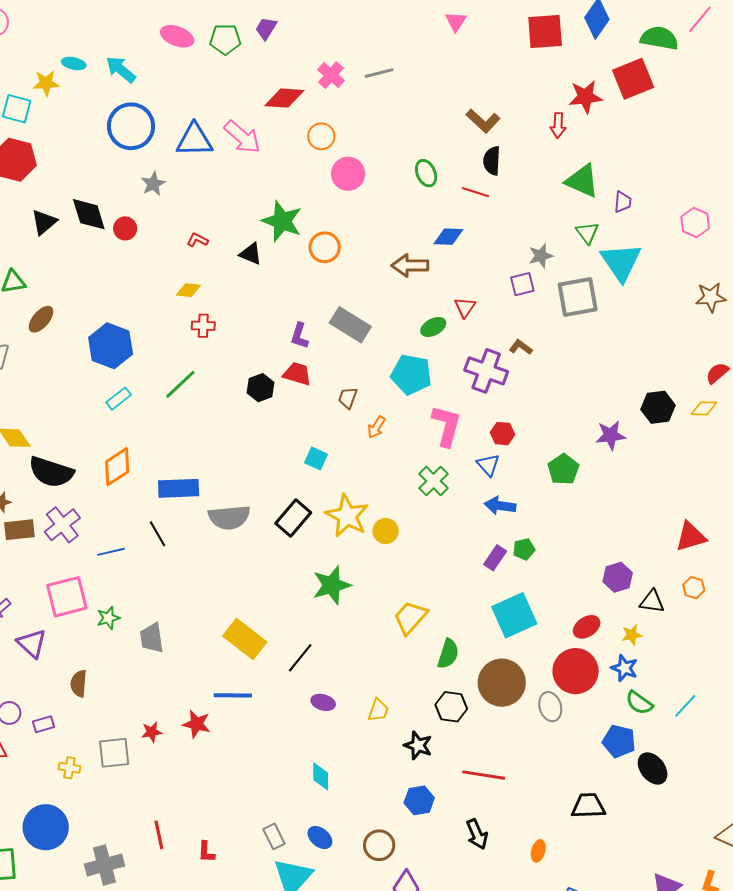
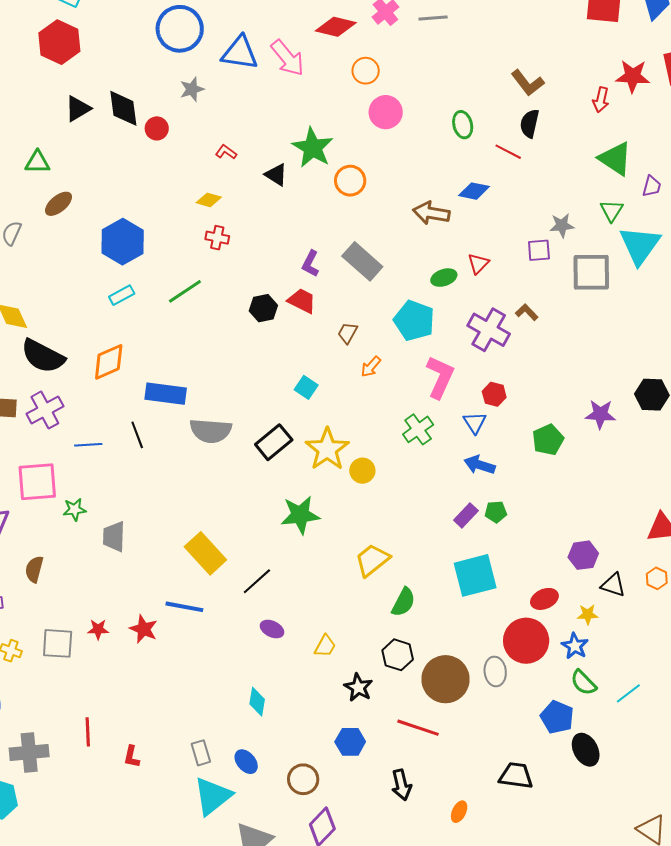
brown circle: (502, 683) -> (445, 679), moved

